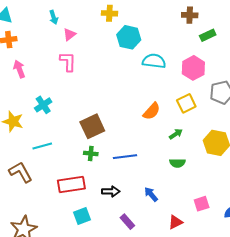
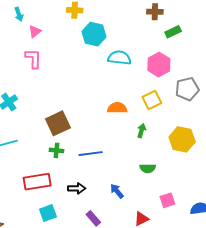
orange semicircle: (152, 111) -> (117, 108), turned -132
green arrow: (176, 134) -> (141, 131), turned -40
green semicircle: (177, 163) -> (148, 168), moved

